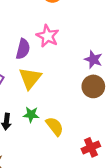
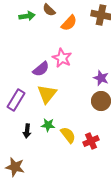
purple semicircle: (23, 49) -> (41, 69), turned 36
red cross: (91, 147) -> (91, 141), moved

